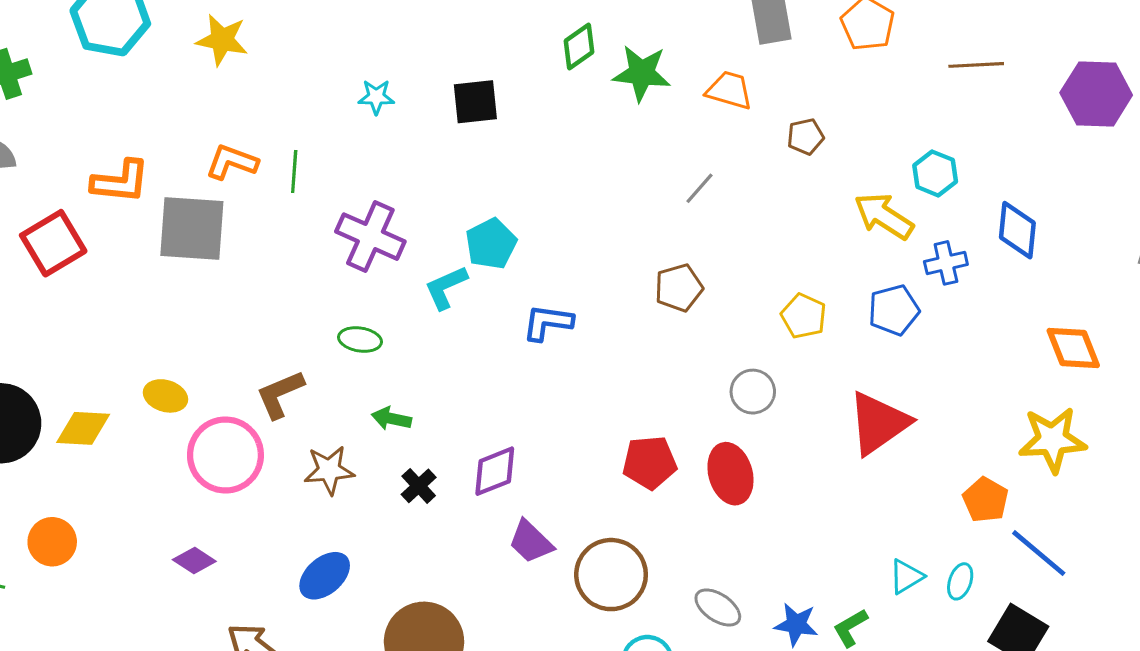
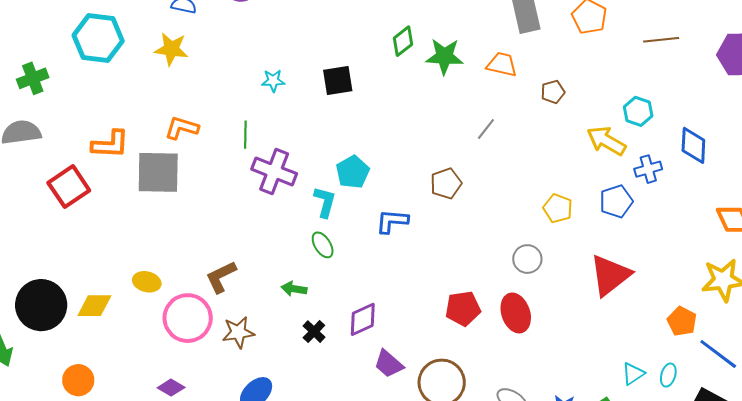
green line: (294, 172) -> (245, 135), moved
cyan L-shape: (446, 287) -> (325, 202), turned 132
brown pentagon: (679, 288) -> (446, 184), moved
green ellipse: (360, 340) -> (323, 245), moved, turned 52
brown star: (329, 470) -> (238, 332), moved

